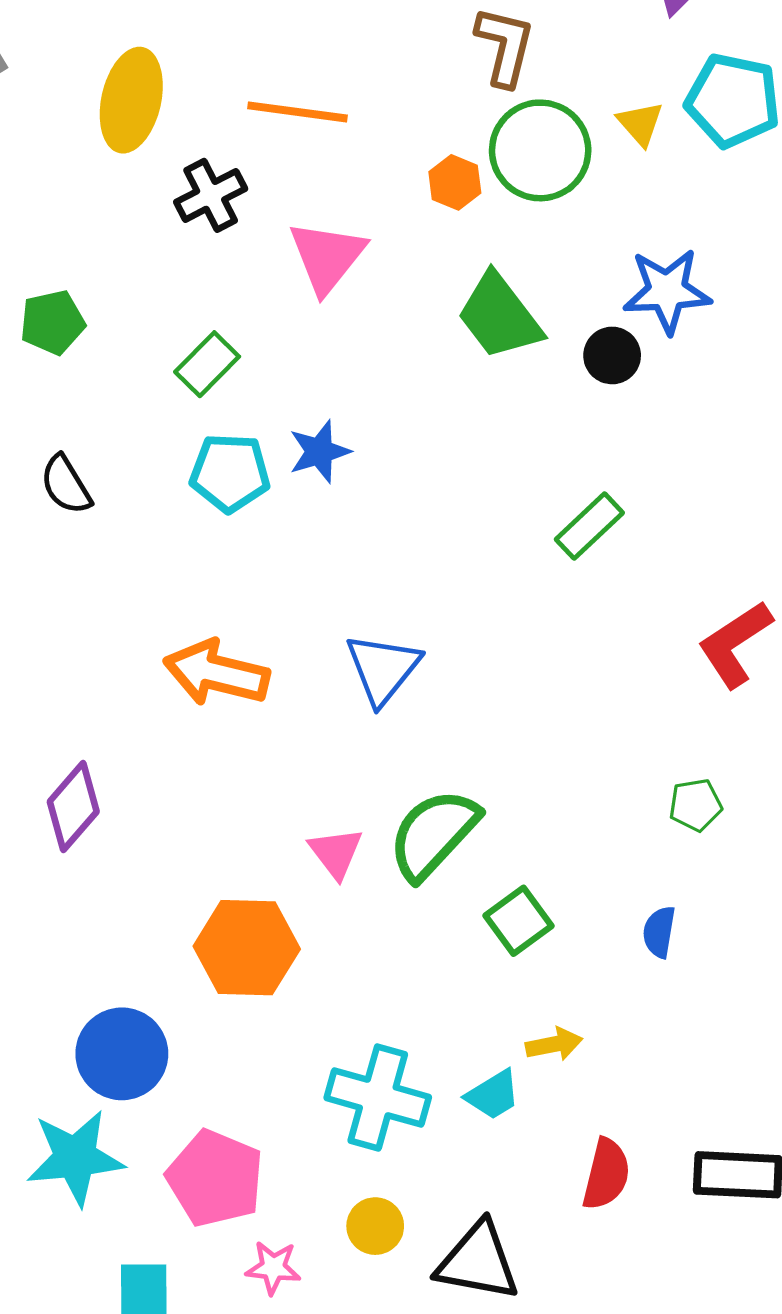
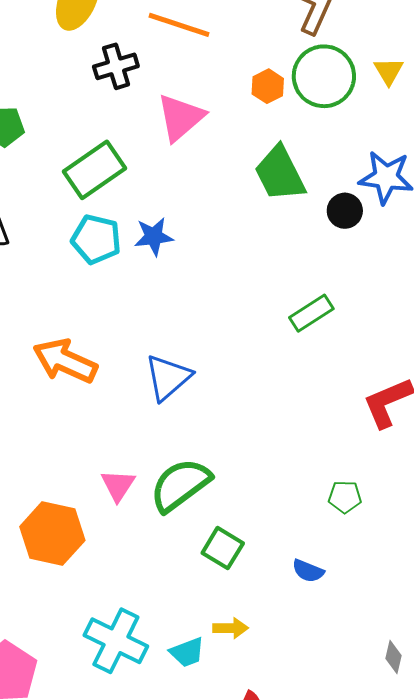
green rectangle: (207, 364) -> (94, 170), size x1.5
green square: (519, 921) -> (223, 548), turned -33
blue semicircle: (659, 932) -> (308, 571), turned -88

